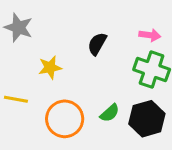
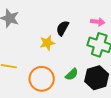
yellow star: (50, 68) -> (47, 43), moved

